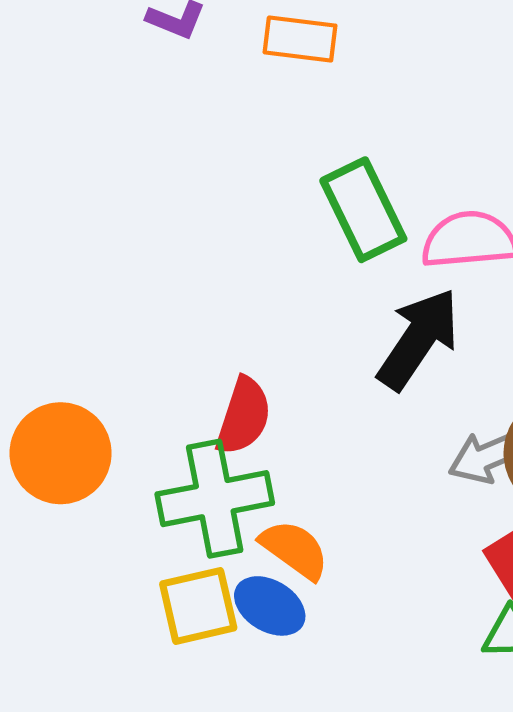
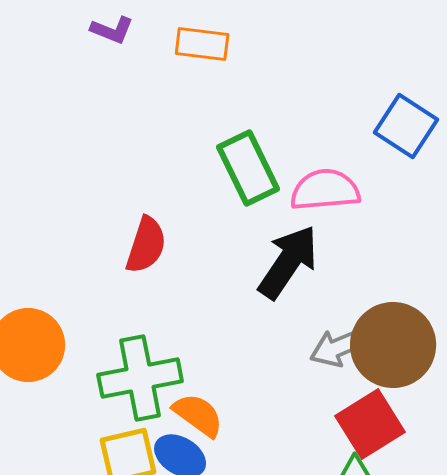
red semicircle: (244, 416) -> (146, 245), moved

